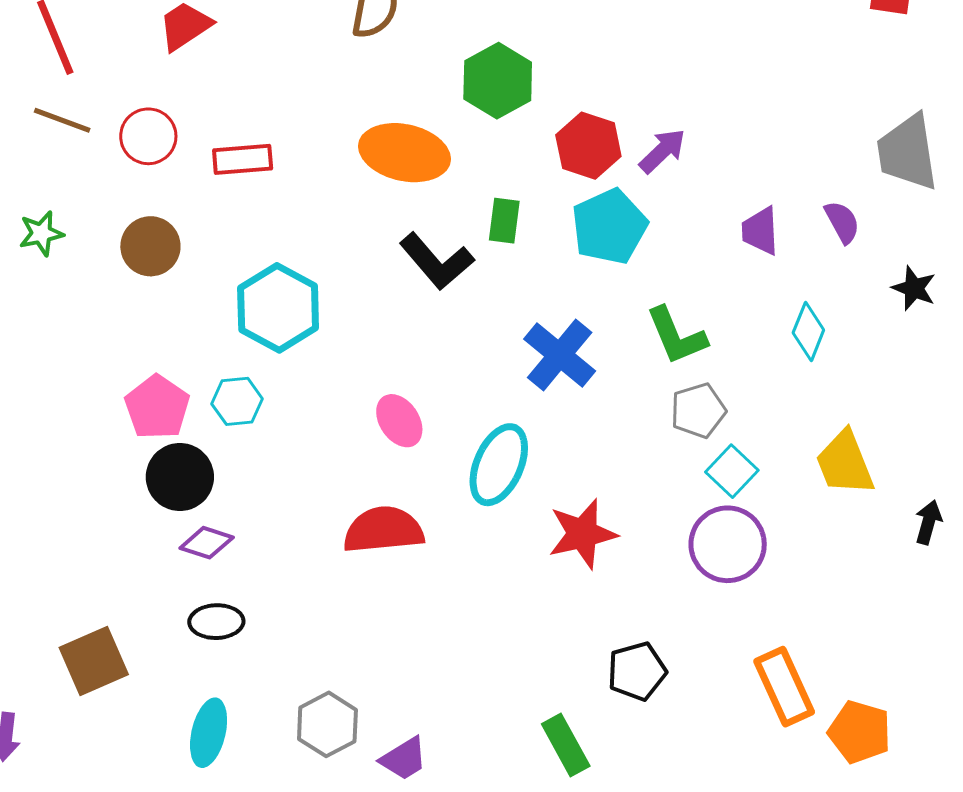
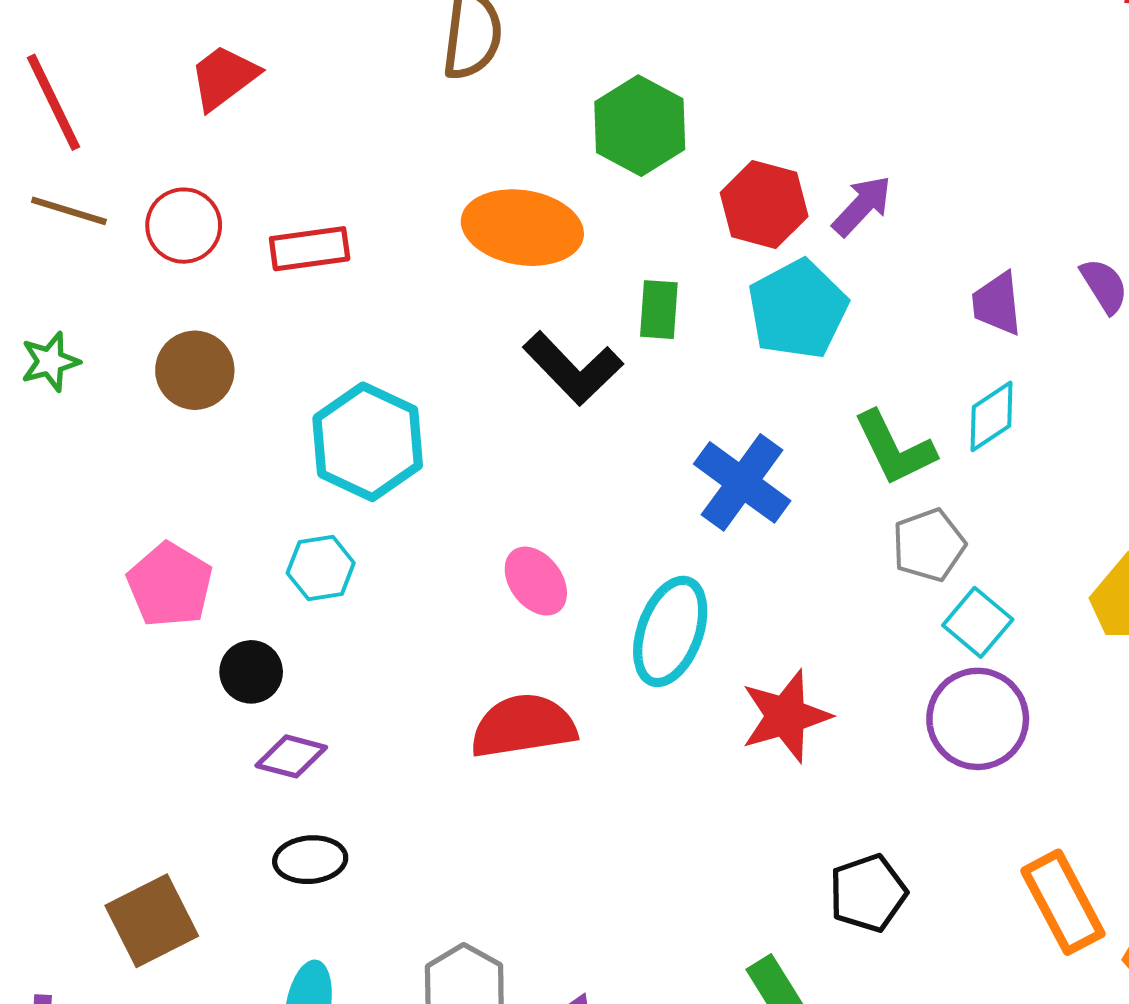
cyan diamond: (808, 331) -> (991, 416), moved, turned 38
pink pentagon: (157, 407) -> (170, 585), moved
black circle: (180, 477) -> (251, 672), size x0.7

